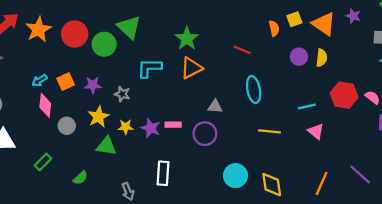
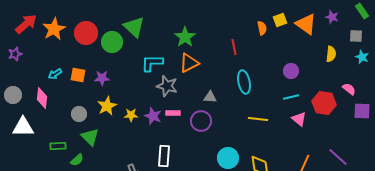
red line: (242, 50) -> (234, 47), turned 56
purple circle: (299, 57) -> (291, 71), moved
yellow semicircle: (322, 58) -> (331, 54), moved
orange square: (66, 82) -> (78, 75), turned 35
gray star: (122, 94) -> (167, 86), moved, size x1.5
red hexagon: (344, 95) -> (324, 103), moved
pink diamond: (45, 105) -> (42, 98), moved
green triangle: (106, 146) -> (90, 137), moved, turned 36
green rectangle: (43, 162) -> (58, 146), turned 42
green semicircle: (80, 178) -> (77, 160), moved

